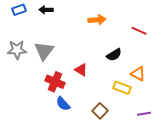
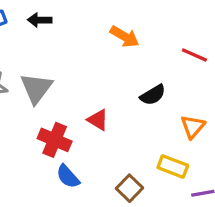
orange arrow: (97, 20) -> (125, 37), turned 36
orange triangle: (138, 74) -> (193, 127), turned 42
yellow rectangle: (122, 88) -> (173, 167), moved

